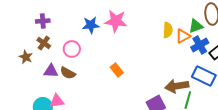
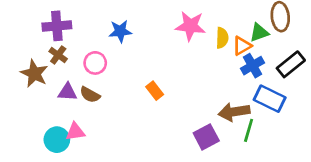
purple cross: (43, 21) -> (57, 26), size x1.5
pink star: (116, 21) -> (190, 26), moved
blue cross: (200, 45) -> (252, 66), moved
brown star: (26, 57) -> (34, 74), size x1.5

